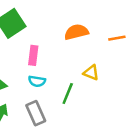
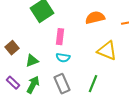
yellow triangle: (91, 73) -> (107, 51), size x1.5
green line: (68, 94) -> (93, 84), moved

